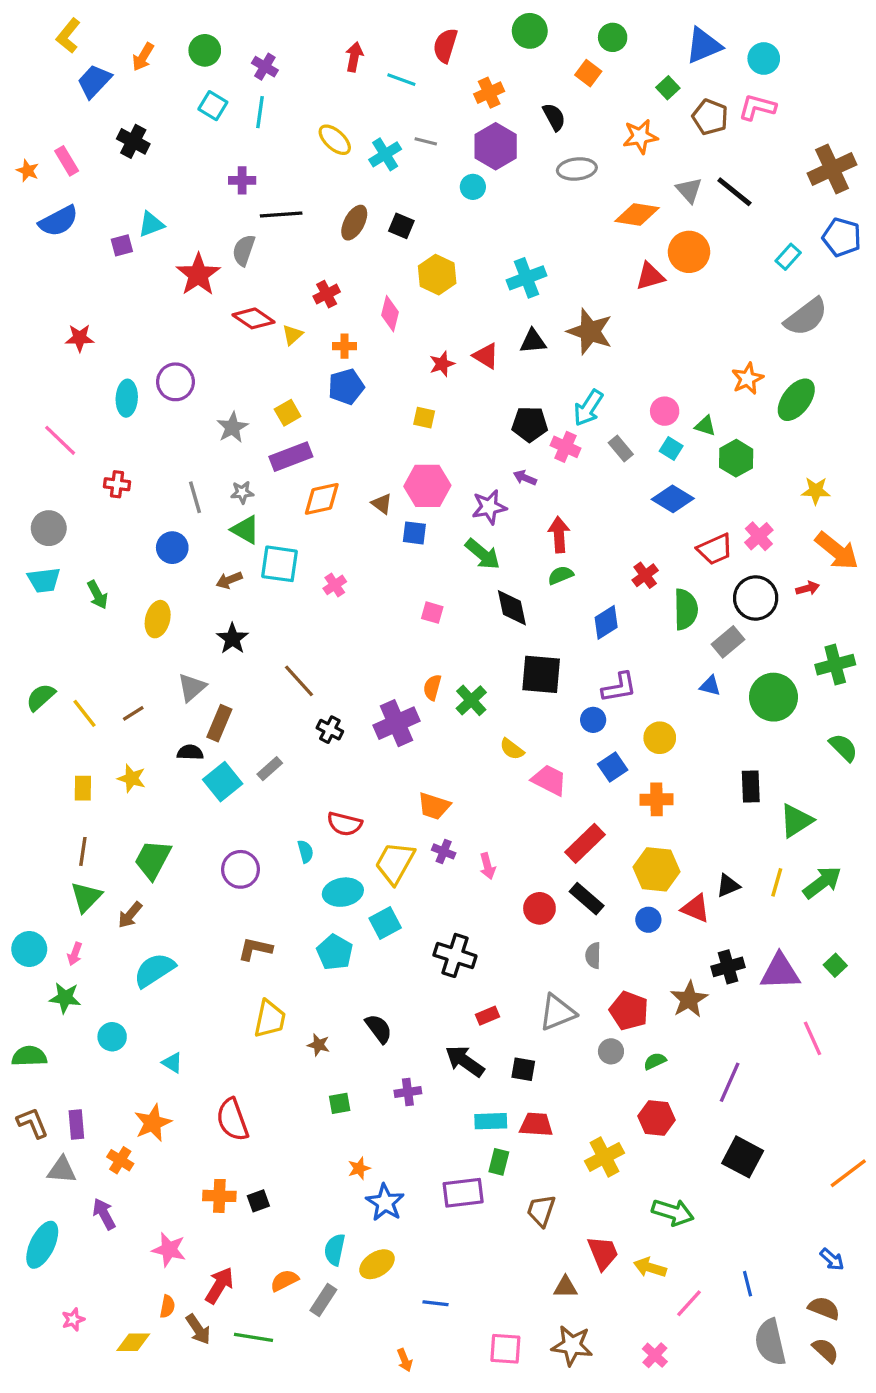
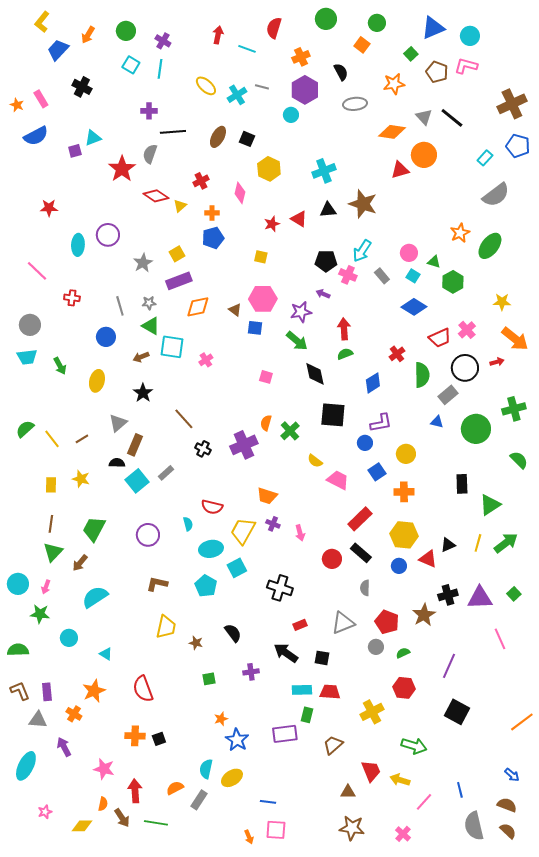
brown trapezoid: (541, 1211) -> (333, 745), turned 30
red arrow: (219, 1285) -> (135, 791), turned -35
pink square: (505, 1349) -> (276, 830), moved

